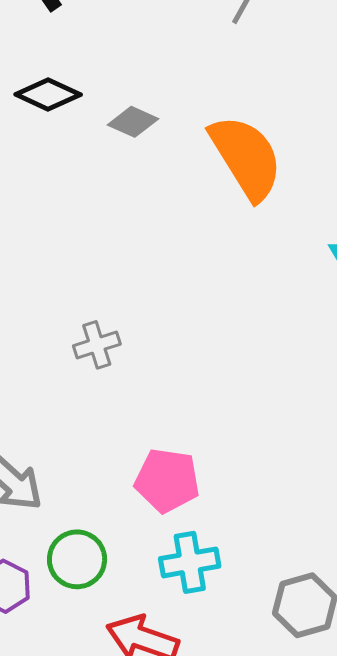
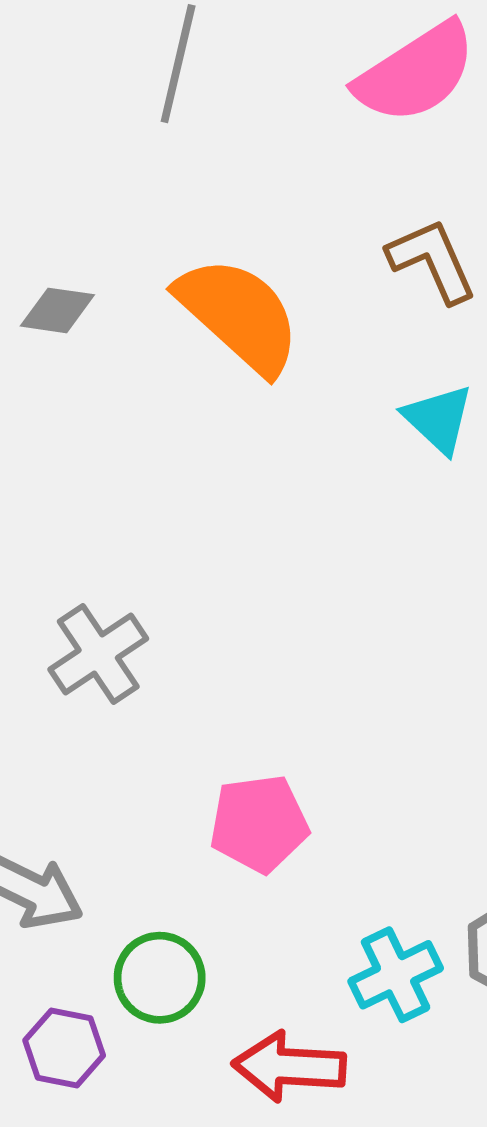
gray cross: (97, 345) -> (98, 654), size x1.4
cyan cross: (190, 562) -> (396, 975), moved

